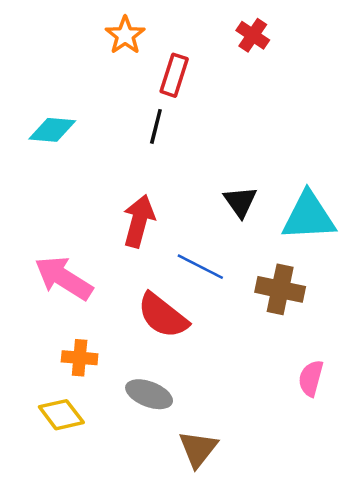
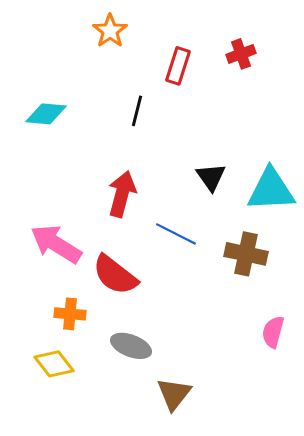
red cross: (253, 35) -> (241, 54), moved, turned 36
red rectangle: (174, 75) -> (178, 66), moved
red semicircle: (163, 316) -> (115, 275), moved

